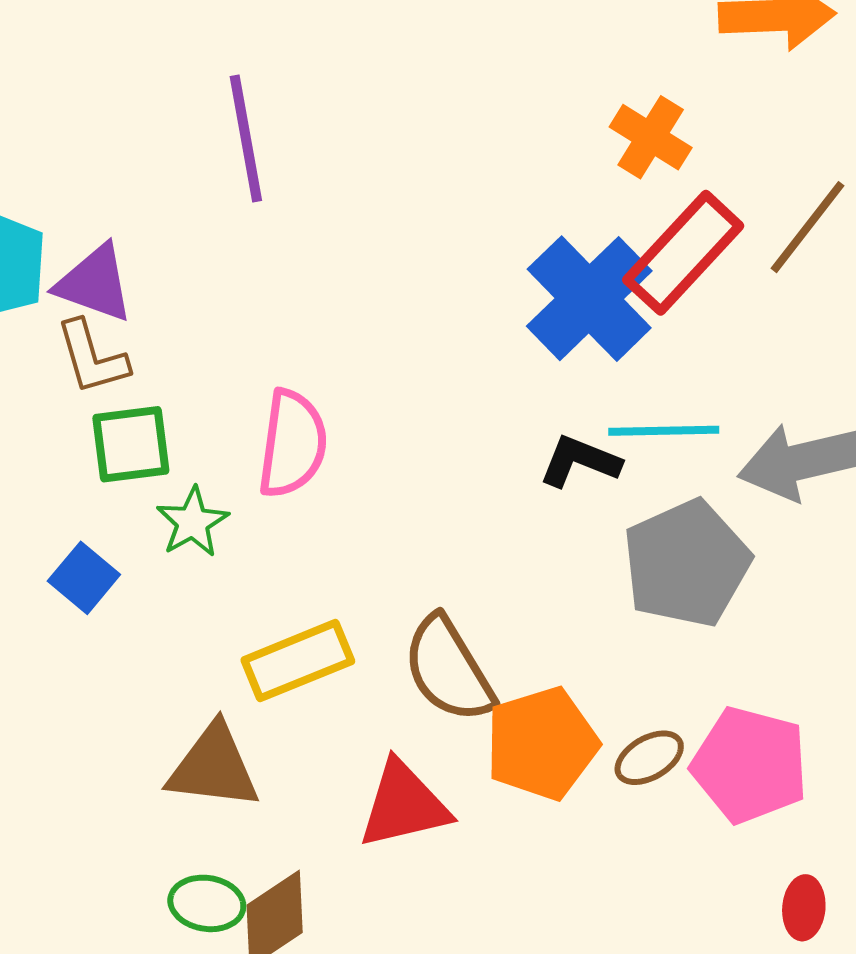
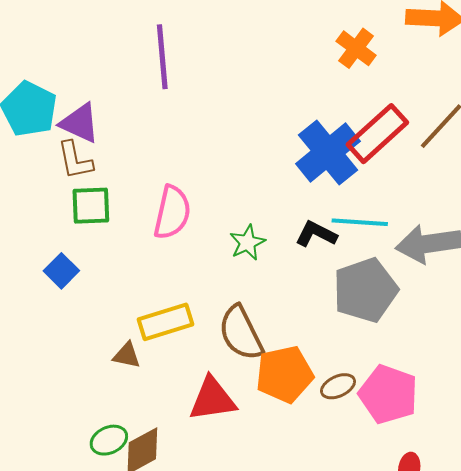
orange cross: (651, 137) -> (356, 48), moved
green star: (193, 522) -> (247, 243), moved
brown triangle: (214, 767) -> (127, 355), moved, size x0.6
green ellipse: (207, 903) -> (109, 440), turned -39

